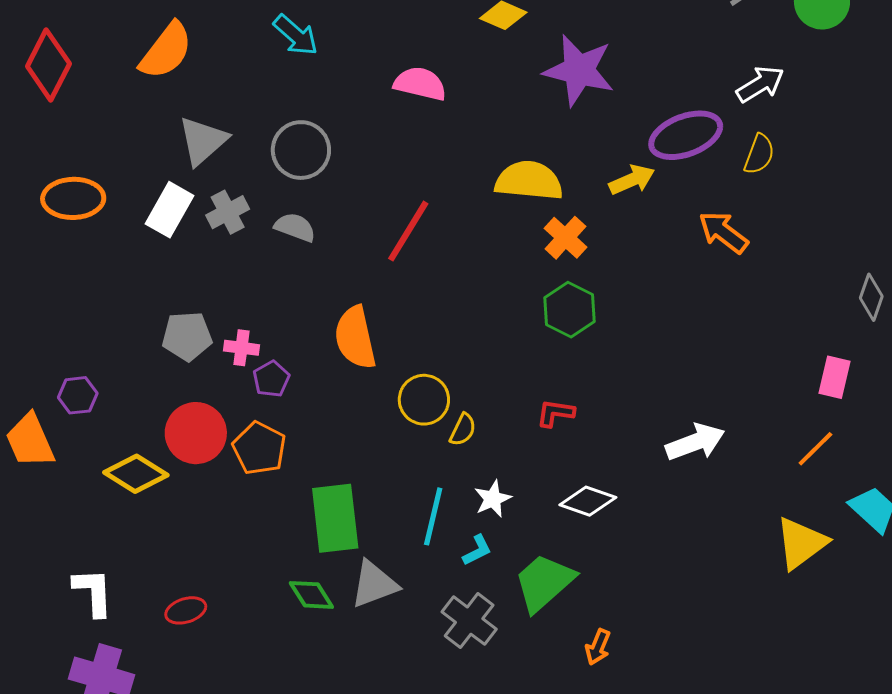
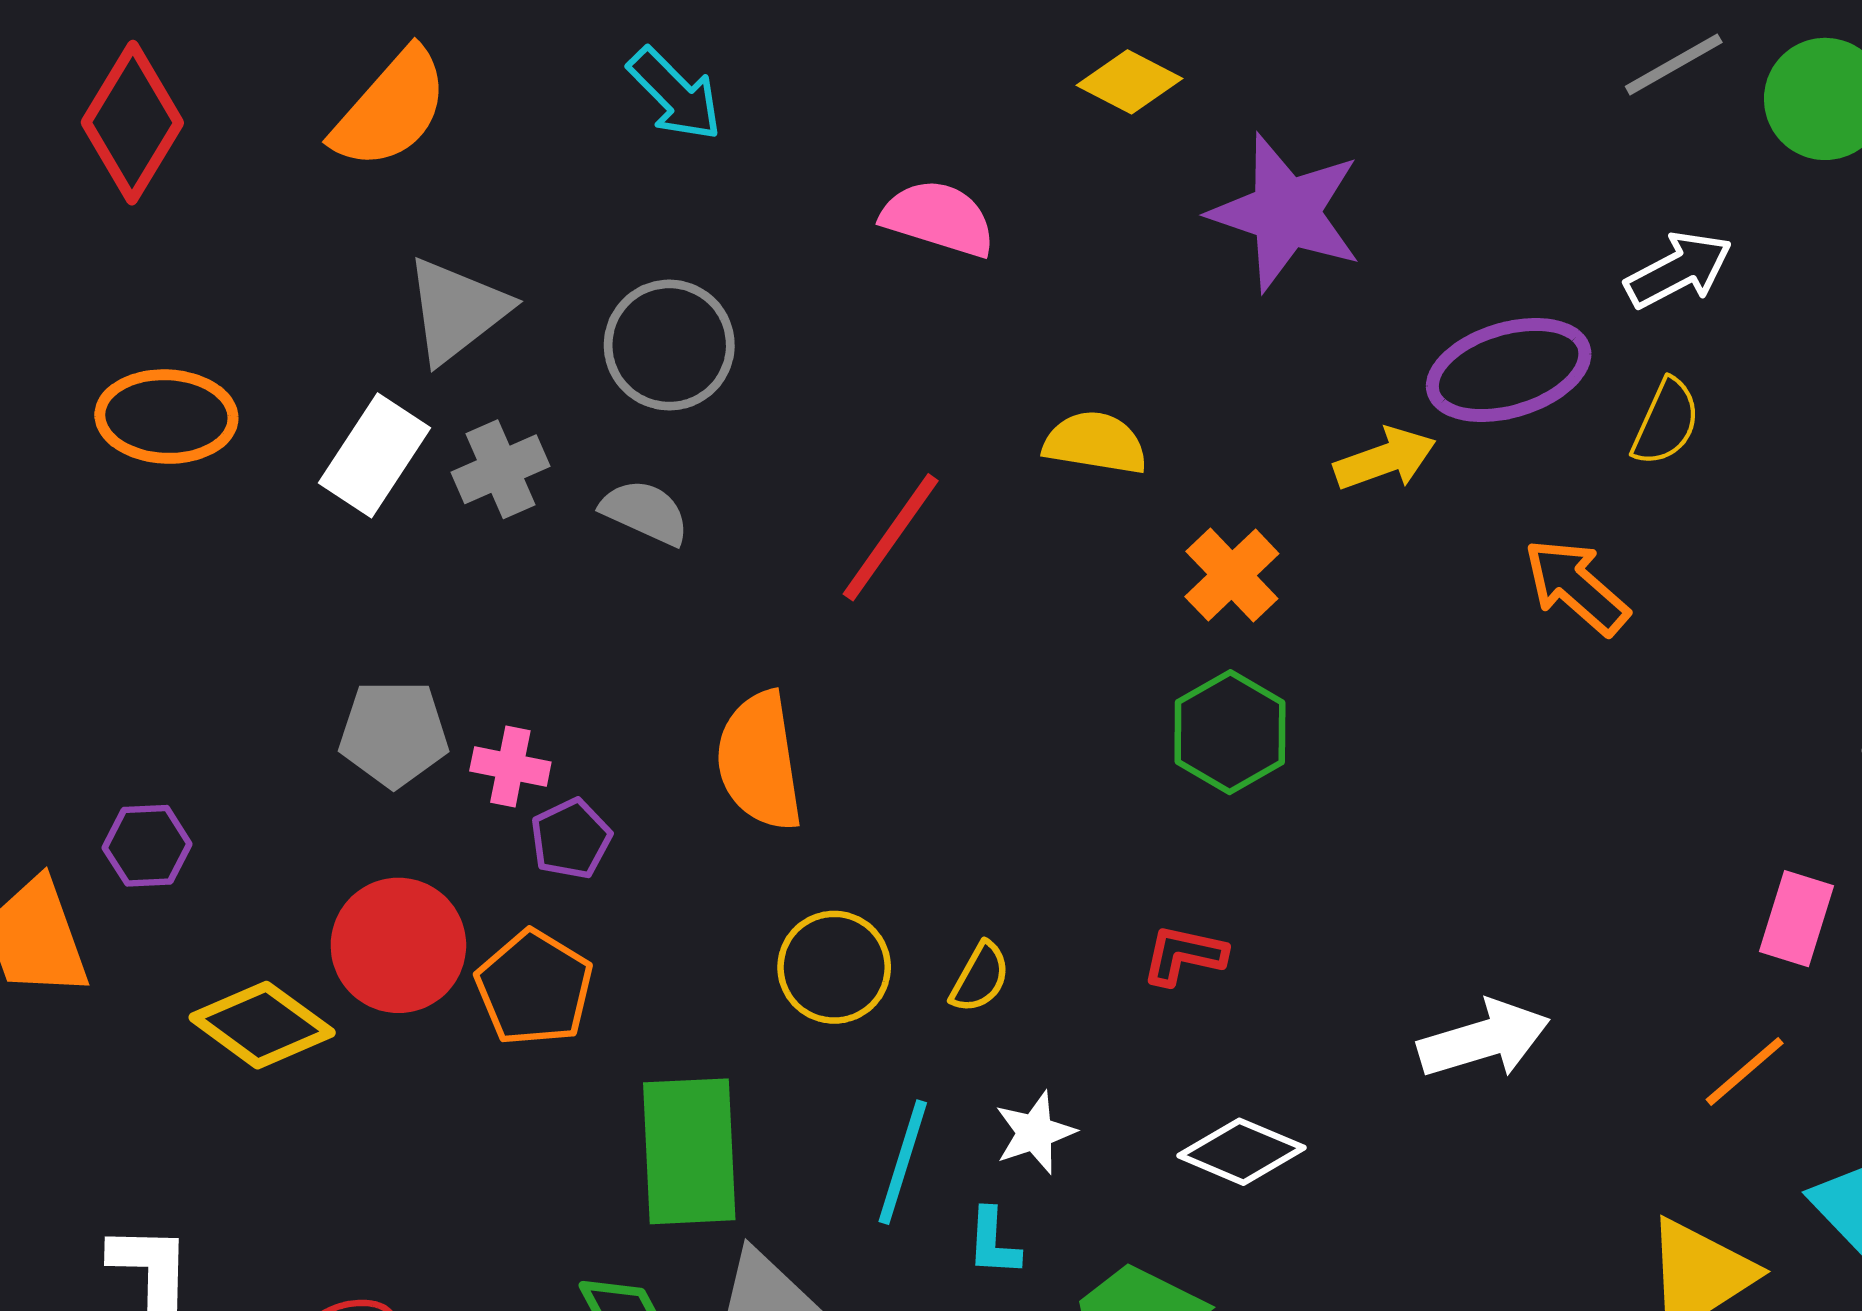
yellow semicircle: (529, 181) -> (1095, 443), moved, size x0.7
yellow circle: (424, 400) -> (834, 967), moved
cyan L-shape: (477, 550) -> (993, 1242), turned 116

